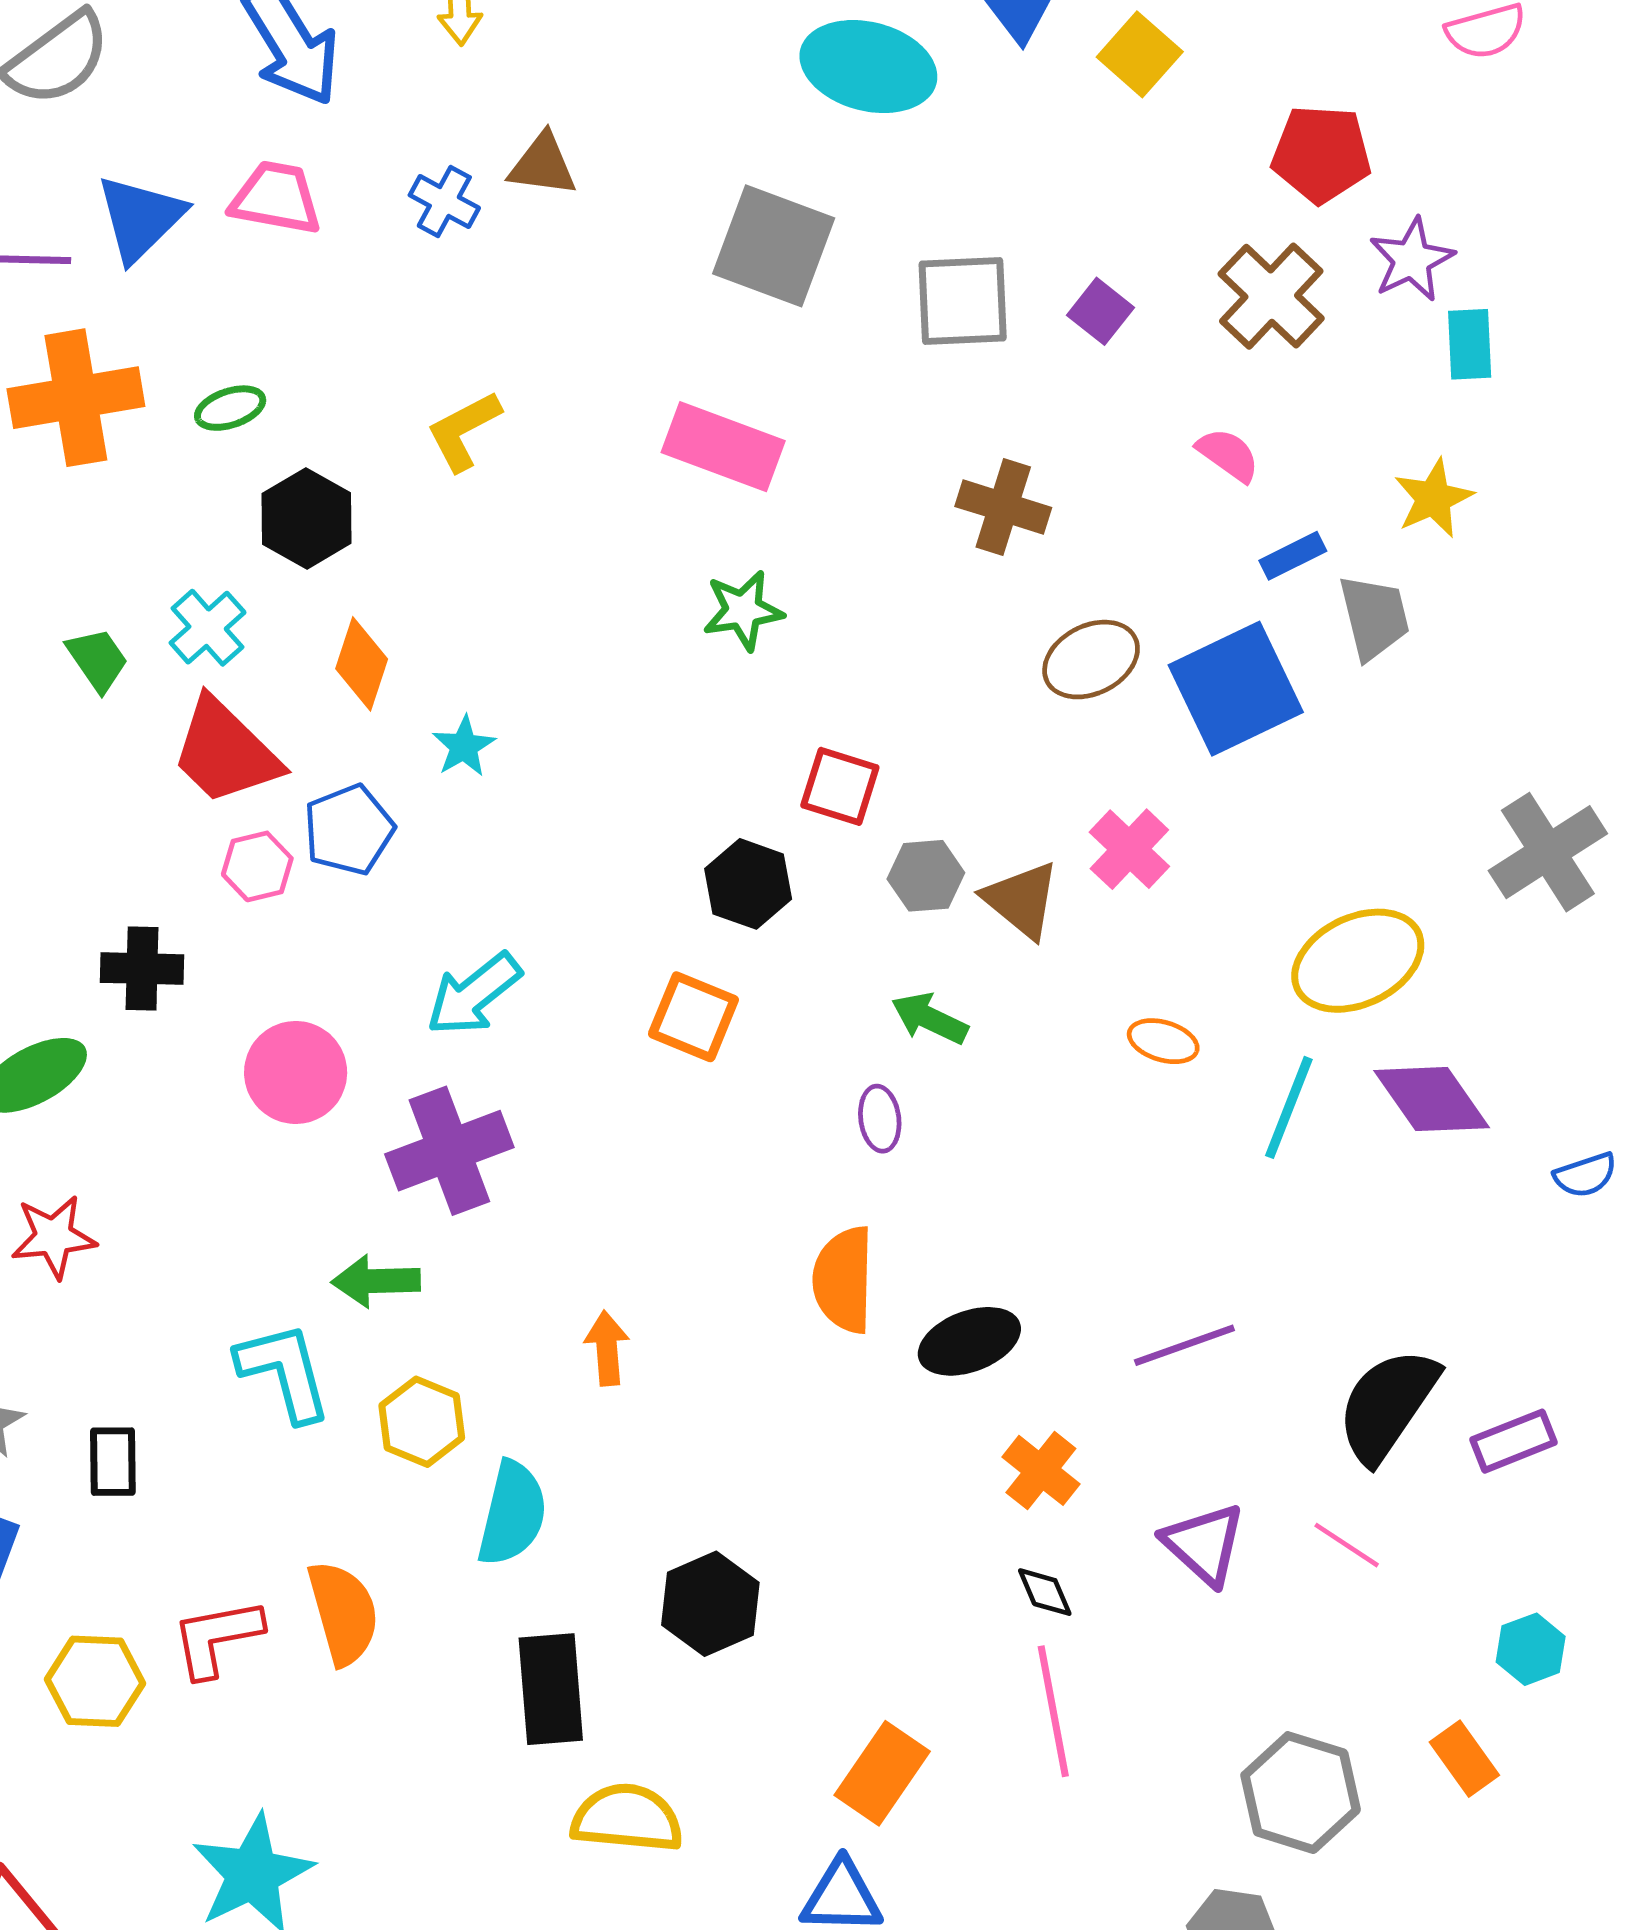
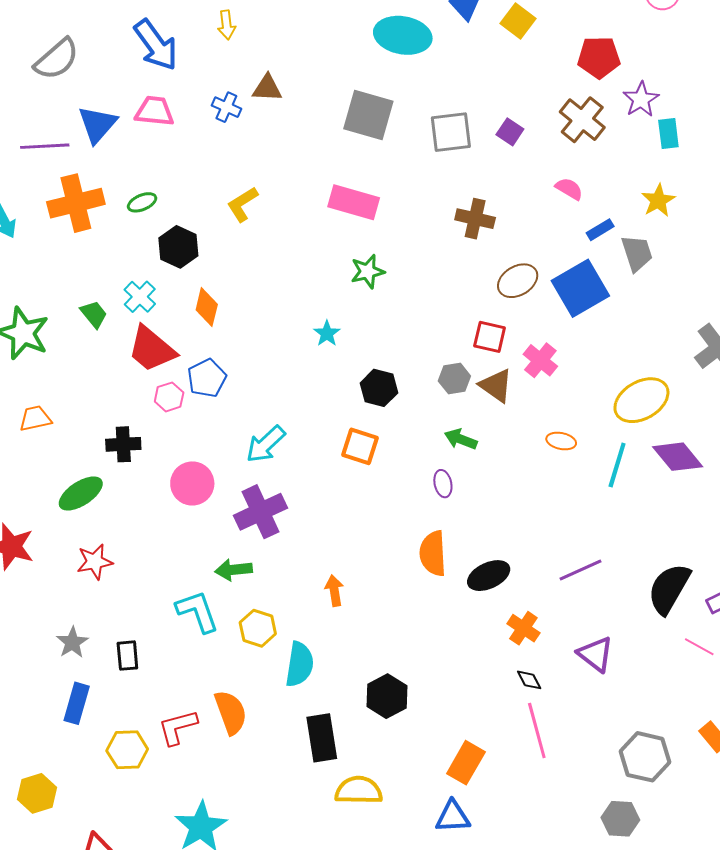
cyan star: (464, 746) -> (327, 333), moved
red square: (840, 786) -> (490, 337), moved
pink line: (1347, 1545) -> (699, 647), moved

